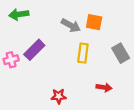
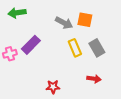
yellow rectangle: (83, 53) -> (75, 48), turned -30
gray rectangle: (121, 53) -> (97, 48), moved

